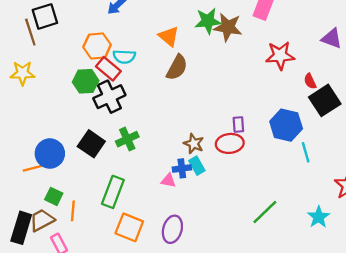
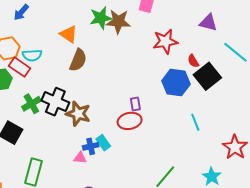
black cross: (109, 97) -> (55, 102), moved, turned -36
blue hexagon: (286, 125) -> (176, 82), moved
green cross: (127, 139) -> (31, 104), moved
brown star: (194, 144) -> (78, 114), moved, size x1.4

